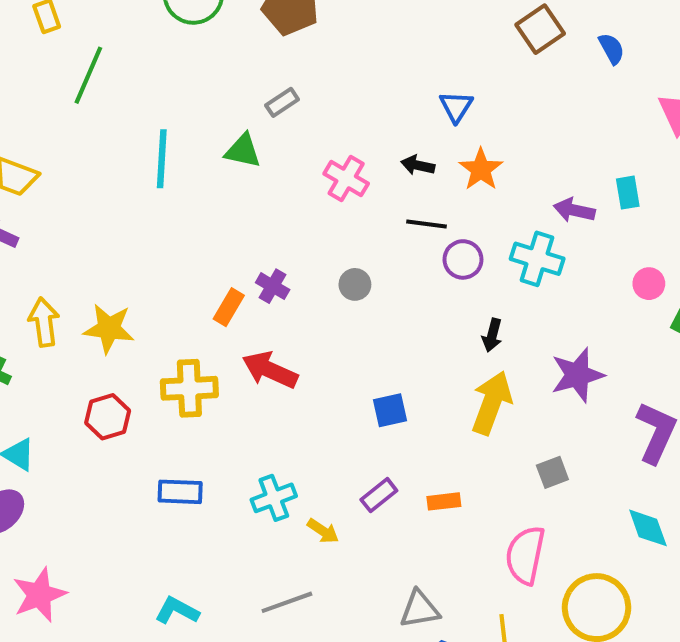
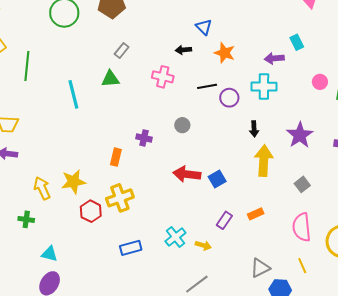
black arrow: (418, 165) -> (183, 50), moved
orange rectangle: (229, 307) -> (116, 157), moved
red arrow: (270, 370) -> (187, 174), moved
red hexagon: (108, 417) -> (91, 211), moved

